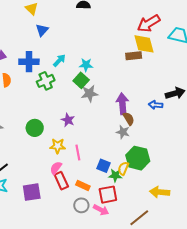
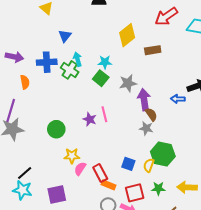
blue triangle: (42, 30) -> (65, 36), moved
yellow diamond: (144, 44) -> (127, 35), moved, turned 70
cyan arrow: (59, 60) -> (78, 59), turned -56
green cross: (46, 81) -> (70, 70), moved, turned -30
gray star: (89, 94) -> (128, 83), moved
yellow star: (58, 146) -> (72, 156), moved
pink line: (78, 153) -> (104, 114), moved
green star: (115, 175) -> (158, 188), moved
red rectangle: (61, 181) -> (100, 173), moved

